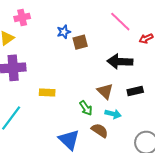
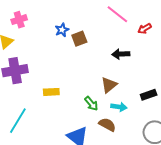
black arrow: (120, 62) -> (121, 54), size x0.7
brown triangle: (105, 91) -> (109, 85), turned 42
black rectangle: (135, 91) -> (149, 95), moved

